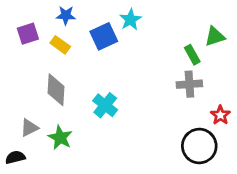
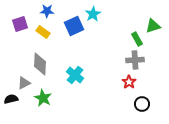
red star: (220, 115) -> (129, 82), moved
gray triangle: (29, 128) -> (24, 83), moved
black circle: (199, 146) -> (142, 104), size x0.6
black semicircle: (15, 157) -> (11, 99), moved

